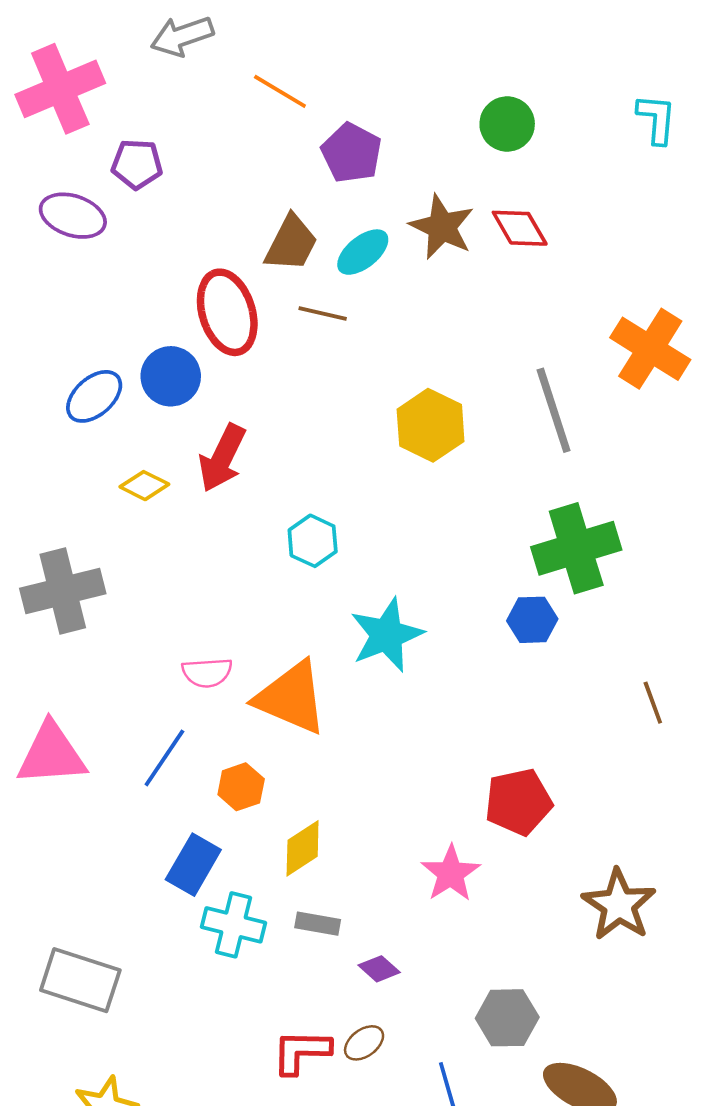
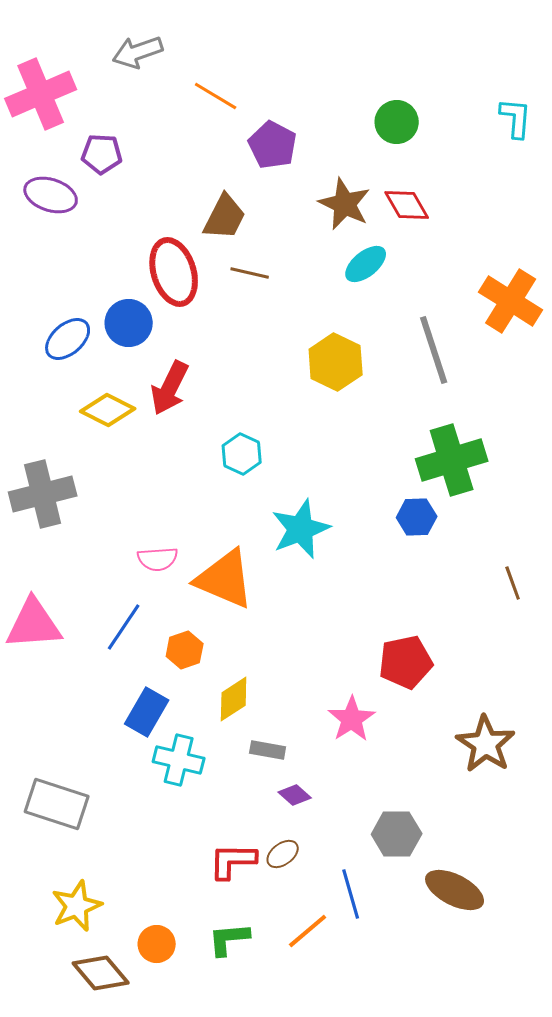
cyan ellipse: (363, 252) -> (366, 264), moved
yellow diamond: (144, 486) -> (108, 410), size x1.4
gray rectangle: (318, 924) -> (268, 750), moved

